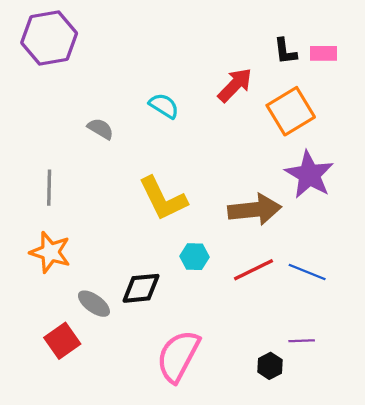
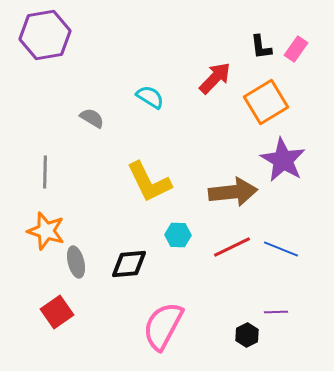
pink rectangle: (323, 53) -> (296, 49), turned -55
gray ellipse: (94, 304) -> (76, 262), moved, turned 40

